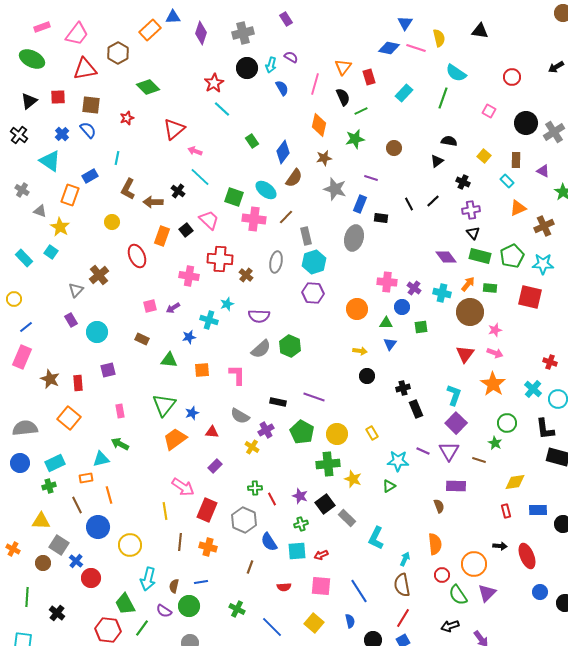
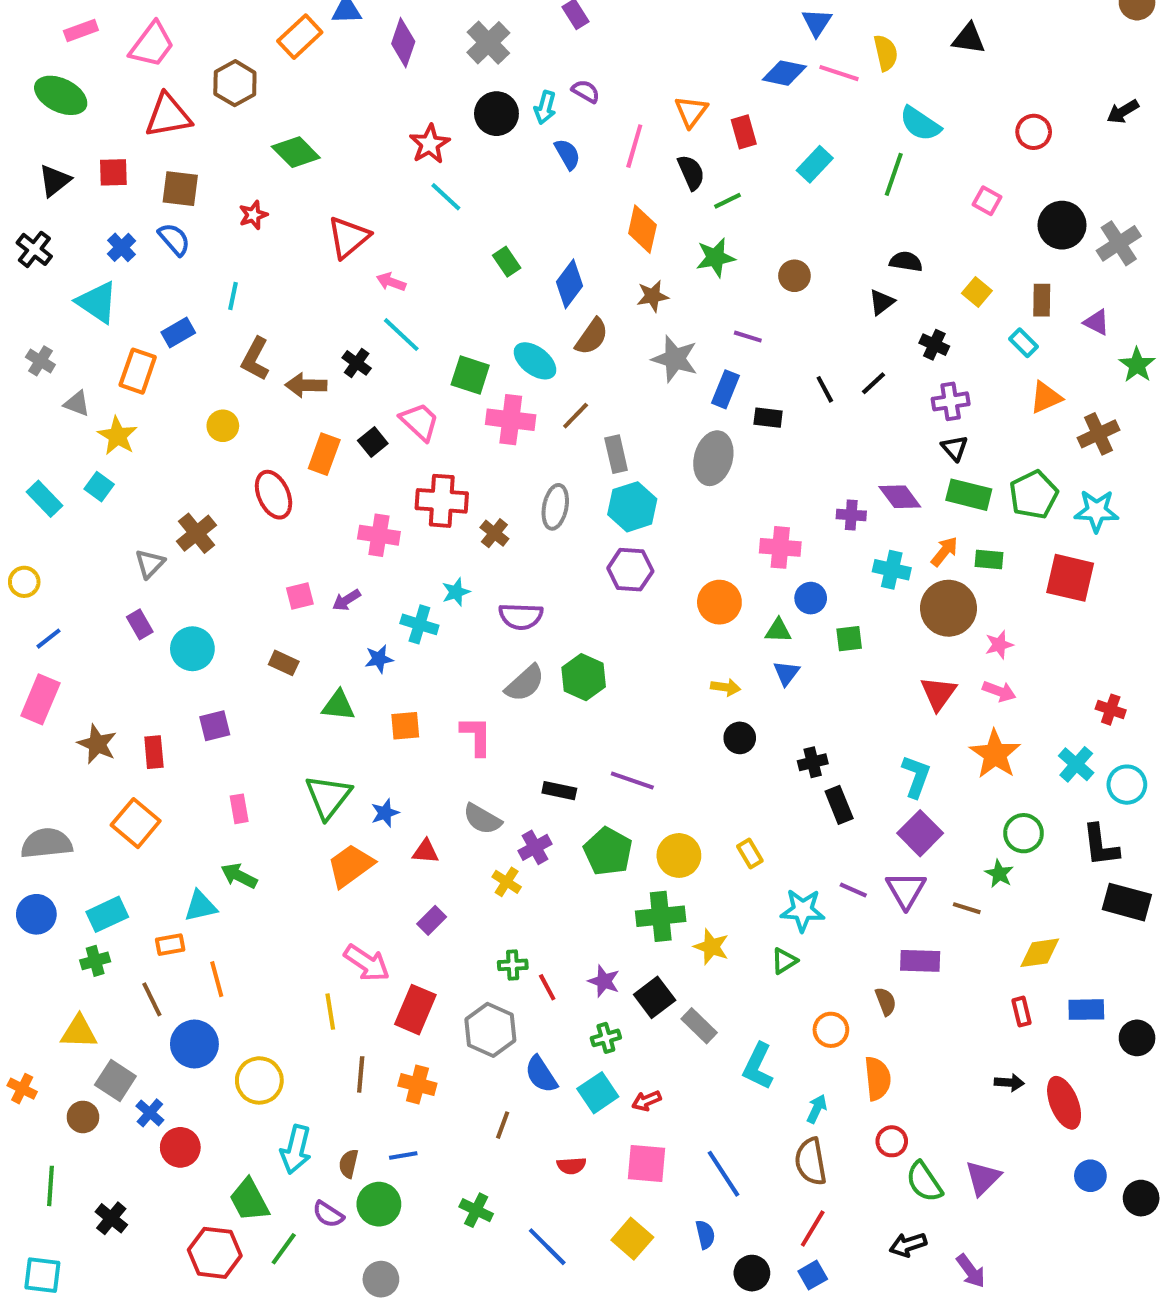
gray cross: (243, 33) -> (488, 43), turned -30
purple cross: (414, 288) -> (851, 515), moved, turned -32
cyan square: (297, 551) -> (598, 1093), turned -30
orange circle: (474, 564) -> (831, 1030), moved, size x0.7

